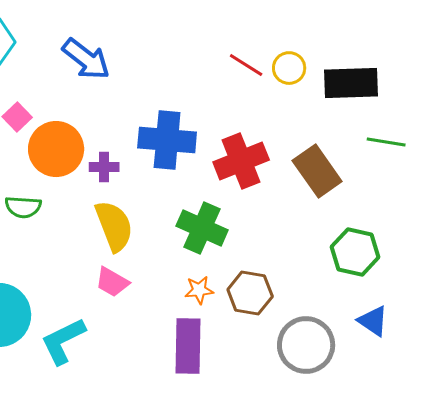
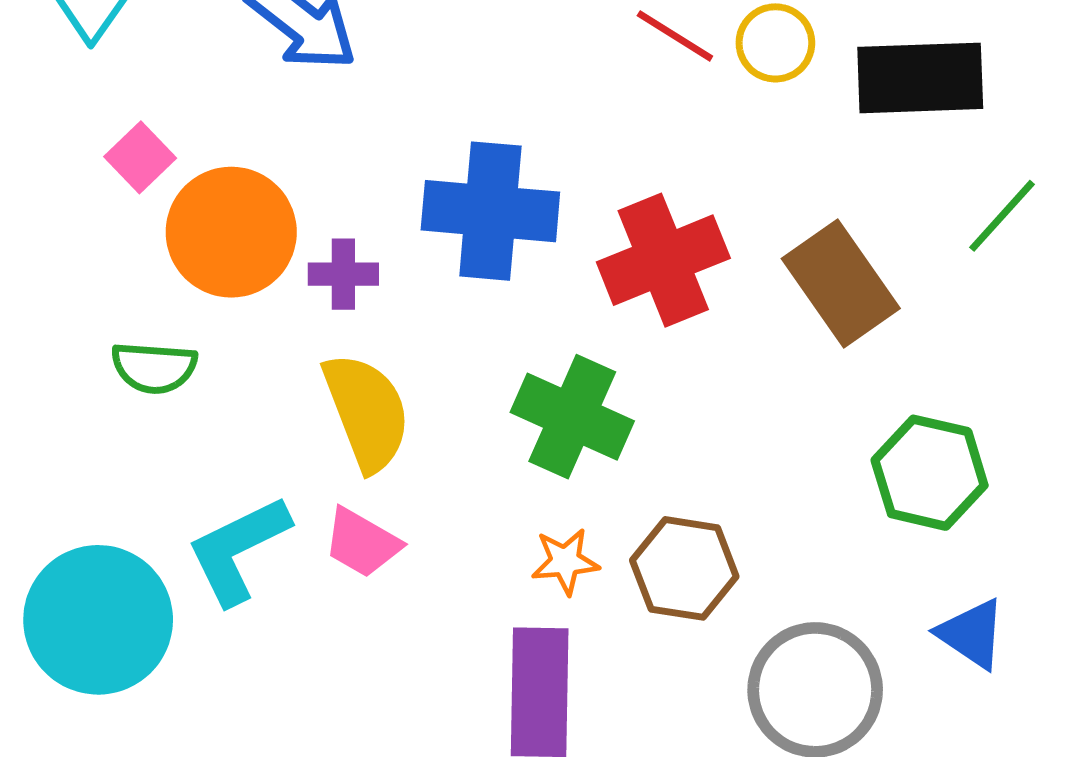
green line: (386, 142) -> (1002, 216), turned -57
cyan L-shape: (63, 341) -> (238, 550), moved

